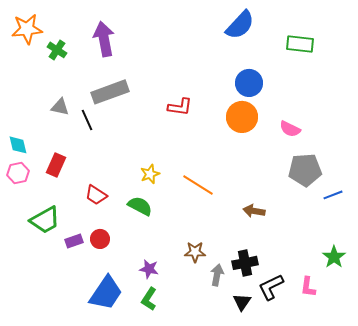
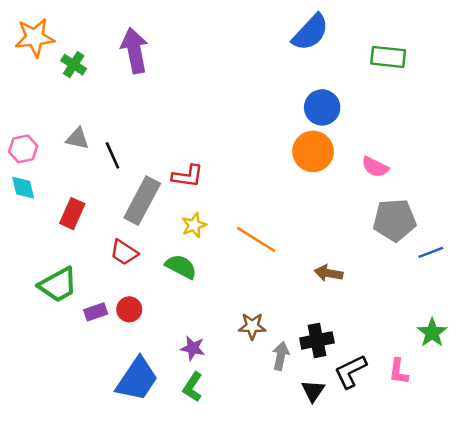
gray rectangle: (110, 92) -> (142, 201), moved, turned -42
red L-shape: (180, 107) -> (187, 176), moved
pink hexagon: (18, 173) -> (23, 149), moved

